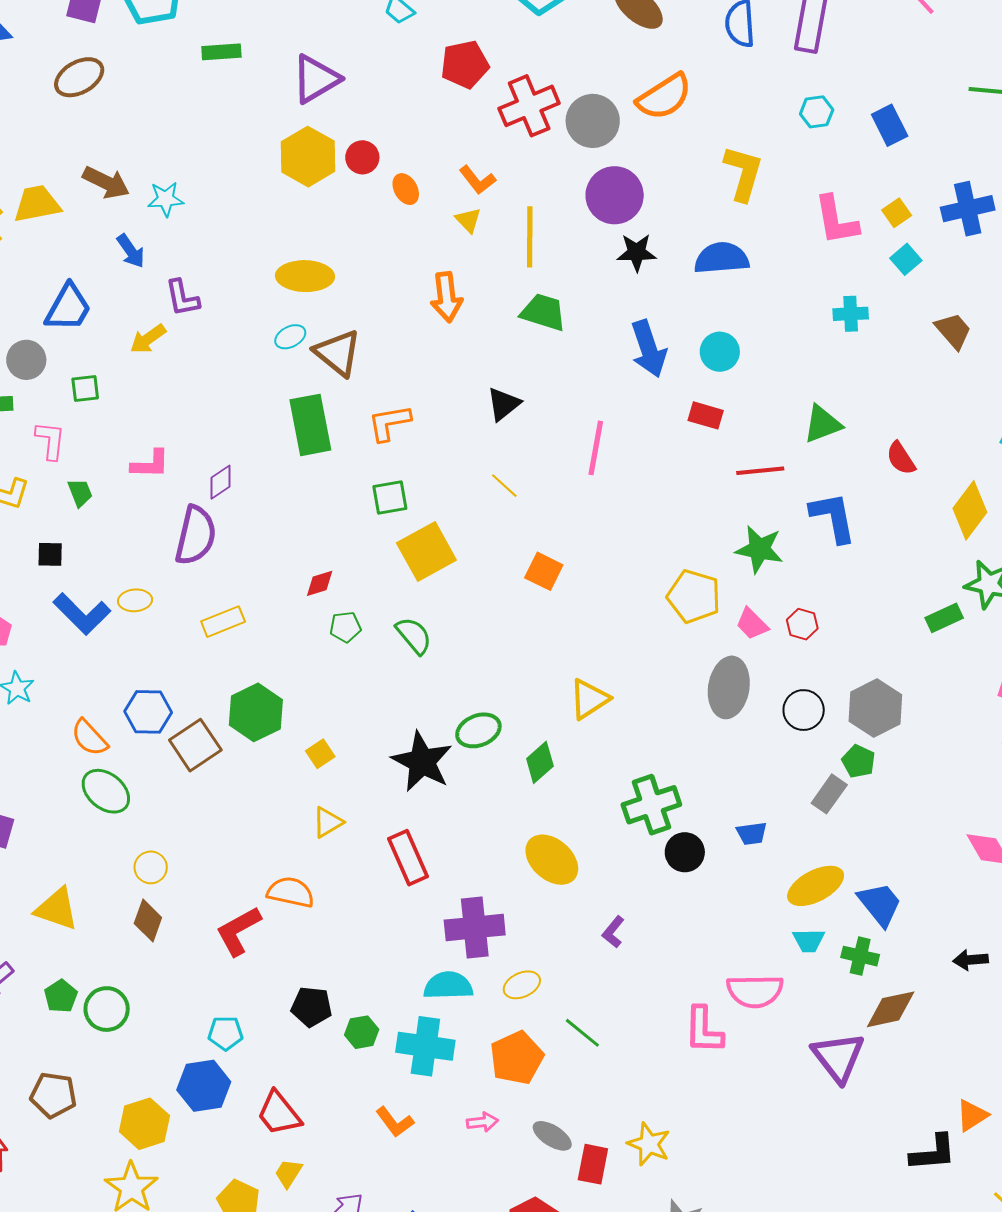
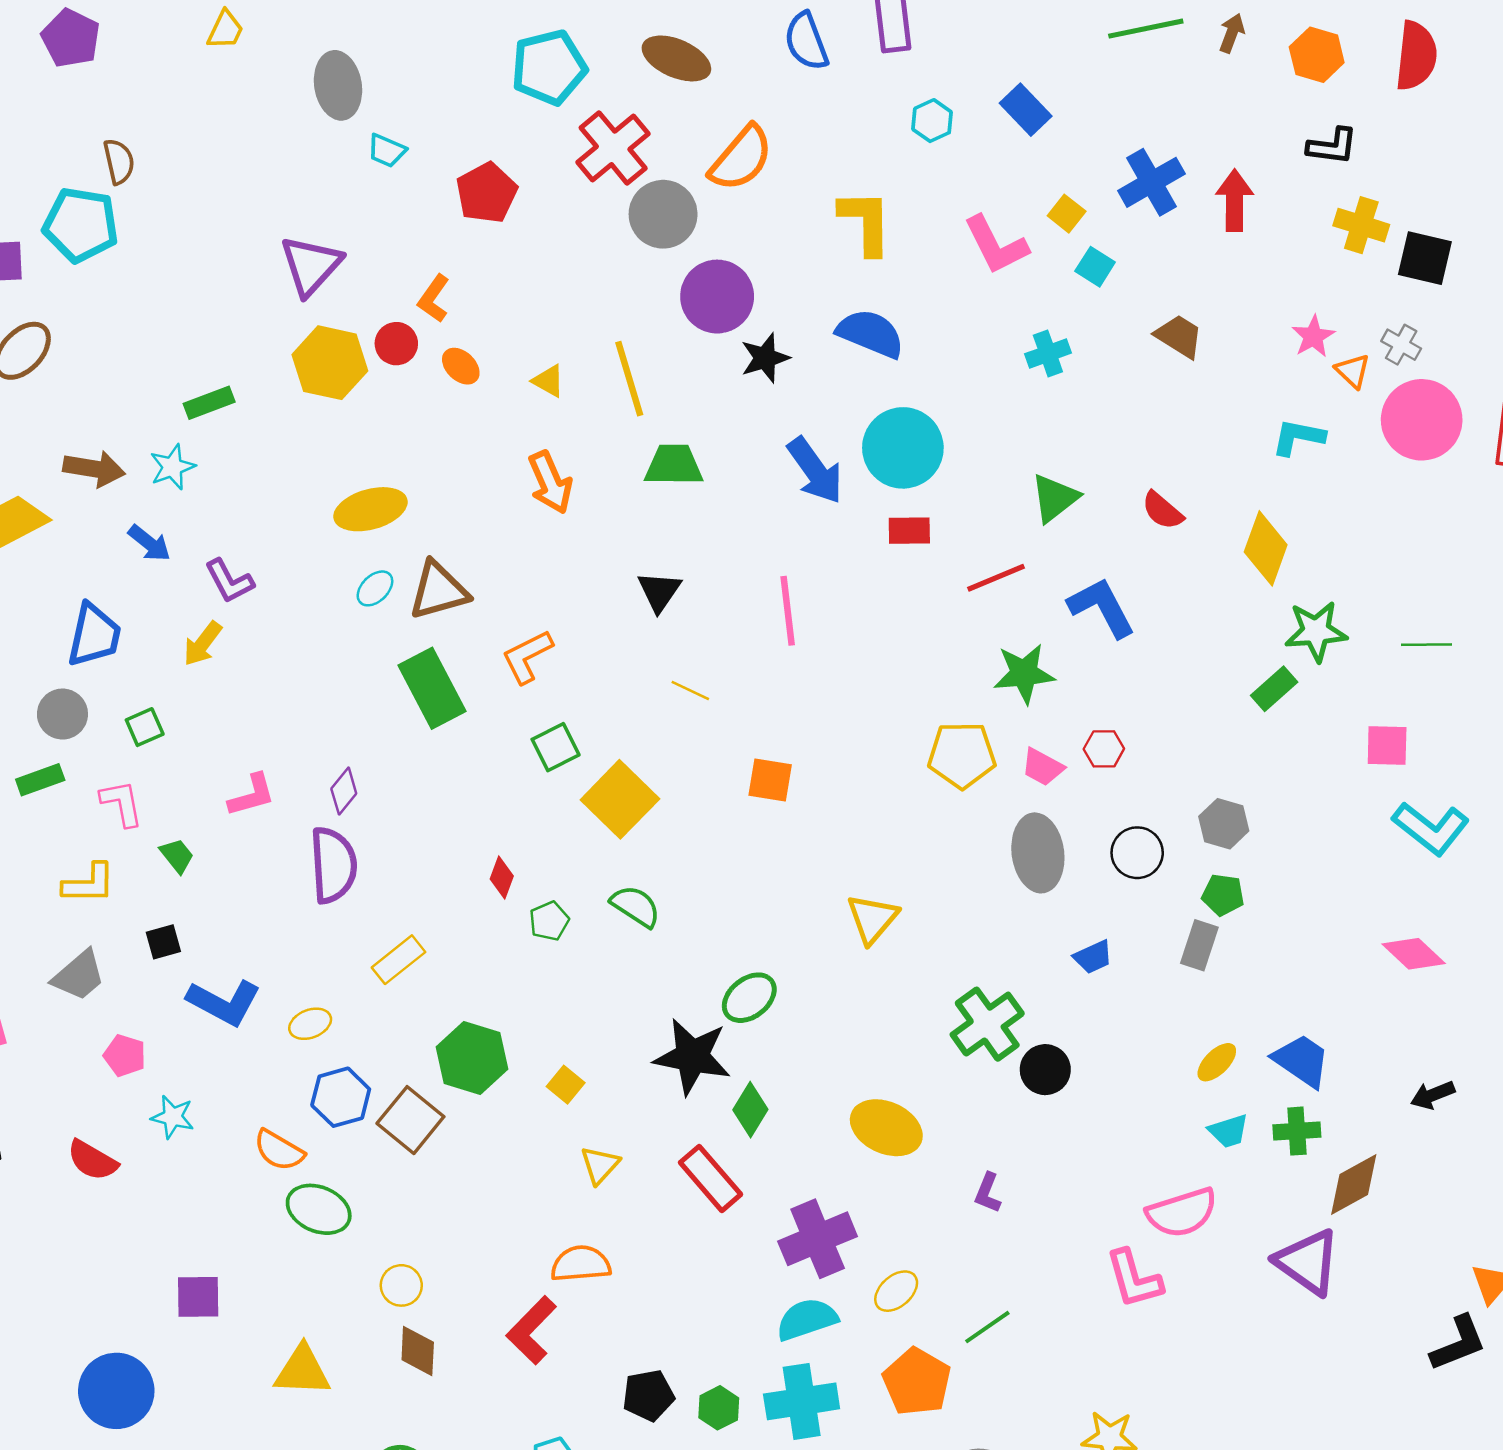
green rectangle: (221, 52) -> (209, 403), moved
red cross: (529, 106) -> (613, 148), moved
orange L-shape: (477, 180) -> (434, 299), moved, turned 90
blue semicircle: (722, 258) -> (870, 334), turned 44
cyan circle: (720, 352) -> (903, 448), size x1.6
brown triangle: (338, 353) -> (439, 590), turned -38
red diamond: (320, 583) -> (502, 878), turned -36
yellow ellipse: (135, 600) -> (310, 1024), moved
gray hexagon: (875, 708) -> (1224, 824), size x0.7
green diamond: (540, 762) -> (750, 1110), moved
blue trapezoid: (752, 833) -> (1093, 957), moved
yellow ellipse: (816, 886) -> (1217, 1062), size x0.6
green line: (582, 1033) -> (987, 1327), turned -57

